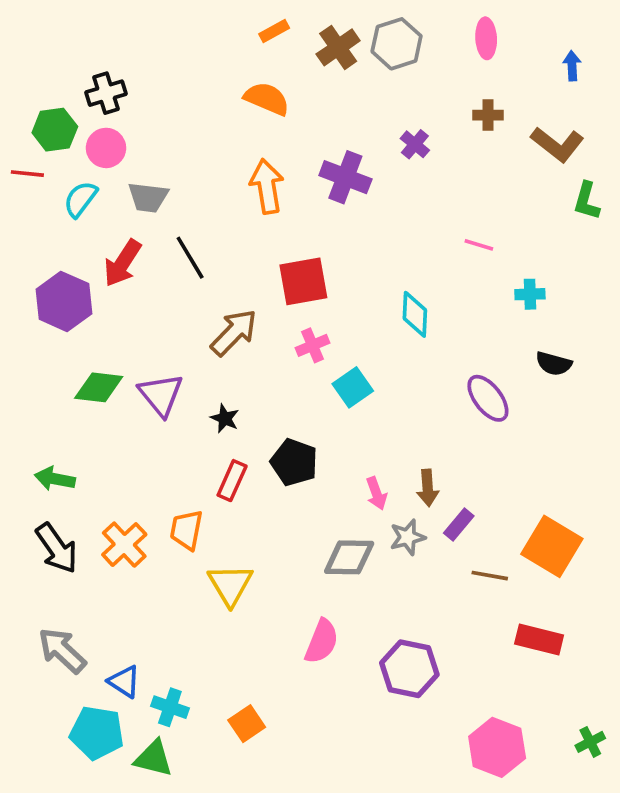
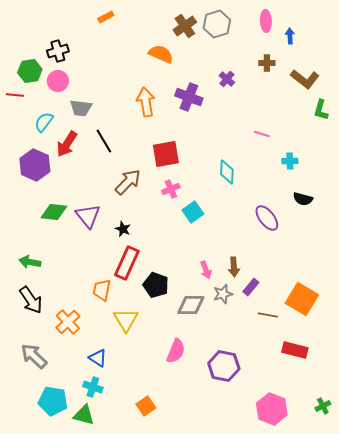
orange rectangle: (274, 31) -> (106, 17), moved
blue arrow: (572, 66) -> (290, 36), moved
orange semicircle: (267, 99) -> (161, 54), moved
cyan semicircle: (80, 199) -> (44, 122), moved
black pentagon: (294, 462) -> (156, 285), moved
red rectangle: (232, 481) -> (127, 263), size x1.5
orange cross: (124, 545) -> (68, 322), moved
blue triangle: (124, 682) -> (98, 358), moved
orange square: (247, 724) -> (146, 406), moved

